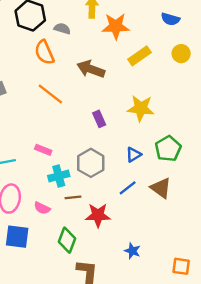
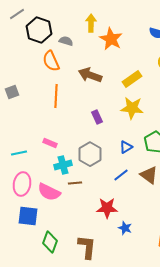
orange star: (116, 26) -> (111, 39), turned 30
yellow rectangle: (140, 56) -> (132, 79), moved
orange line: (50, 94) -> (56, 96), turned 55
pink semicircle: (42, 208) -> (49, 192), size x1.6
red star: (98, 215) -> (107, 208), moved
green diamond: (67, 240) -> (50, 242), moved

